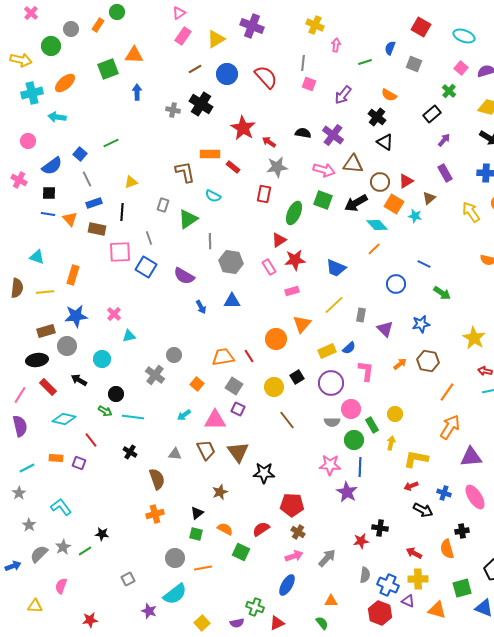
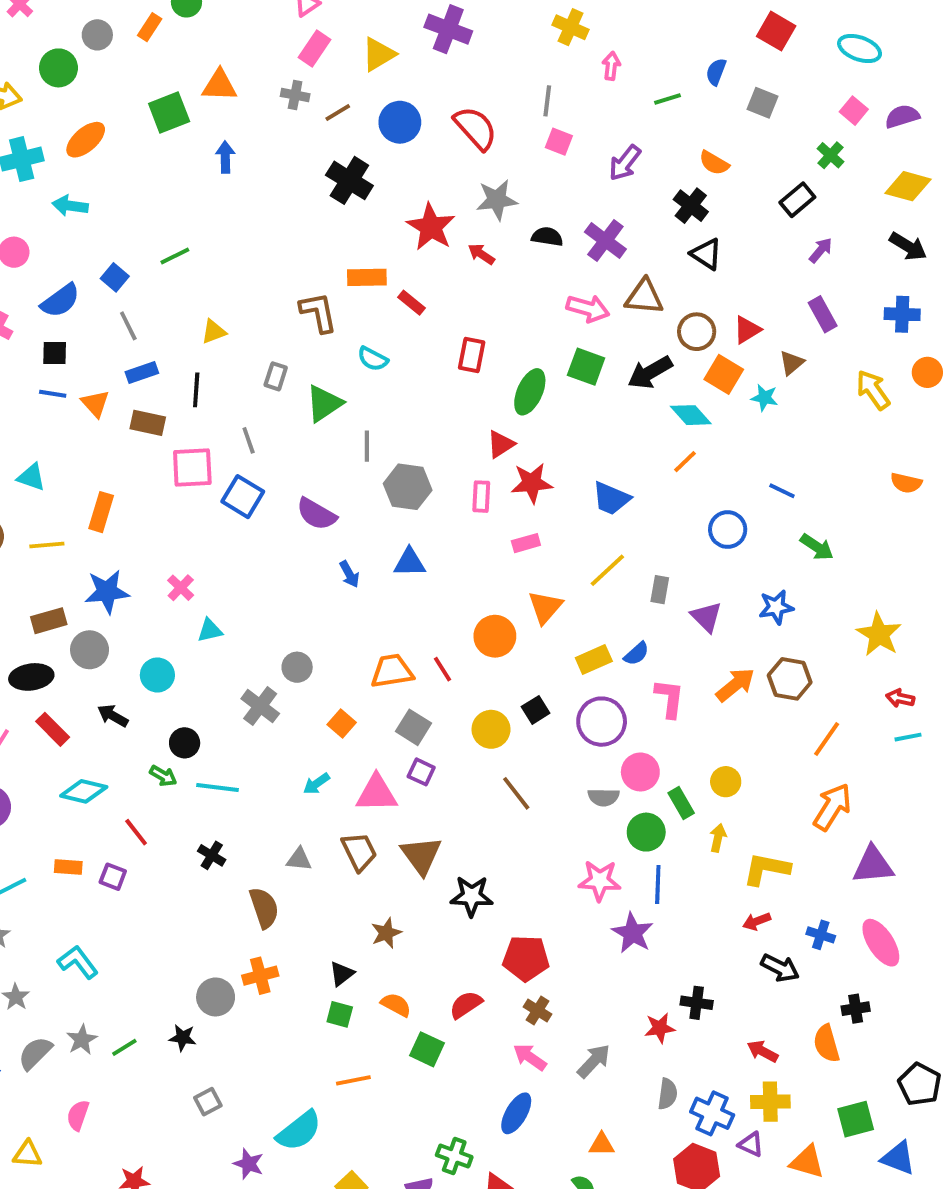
gray cross: (173, 110) -> (295, 95), moved
gray star: (277, 167) -> (497, 200), moved
pink rectangle: (269, 267) -> (481, 497), turned 35
orange arrow: (400, 364) -> (735, 685), size x1.5
black star: (102, 534) -> (183, 1038), moved
pink arrow: (294, 556) -> (530, 1057), turned -126
gray circle: (175, 558) -> (216, 997), moved

